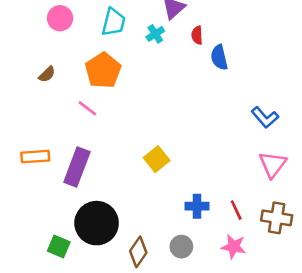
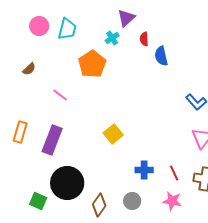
cyan trapezoid: (114, 22) -> (67, 29), moved
orange pentagon: (103, 70) -> (92, 64), moved
orange rectangle: (35, 157) -> (20, 132), turned -70

